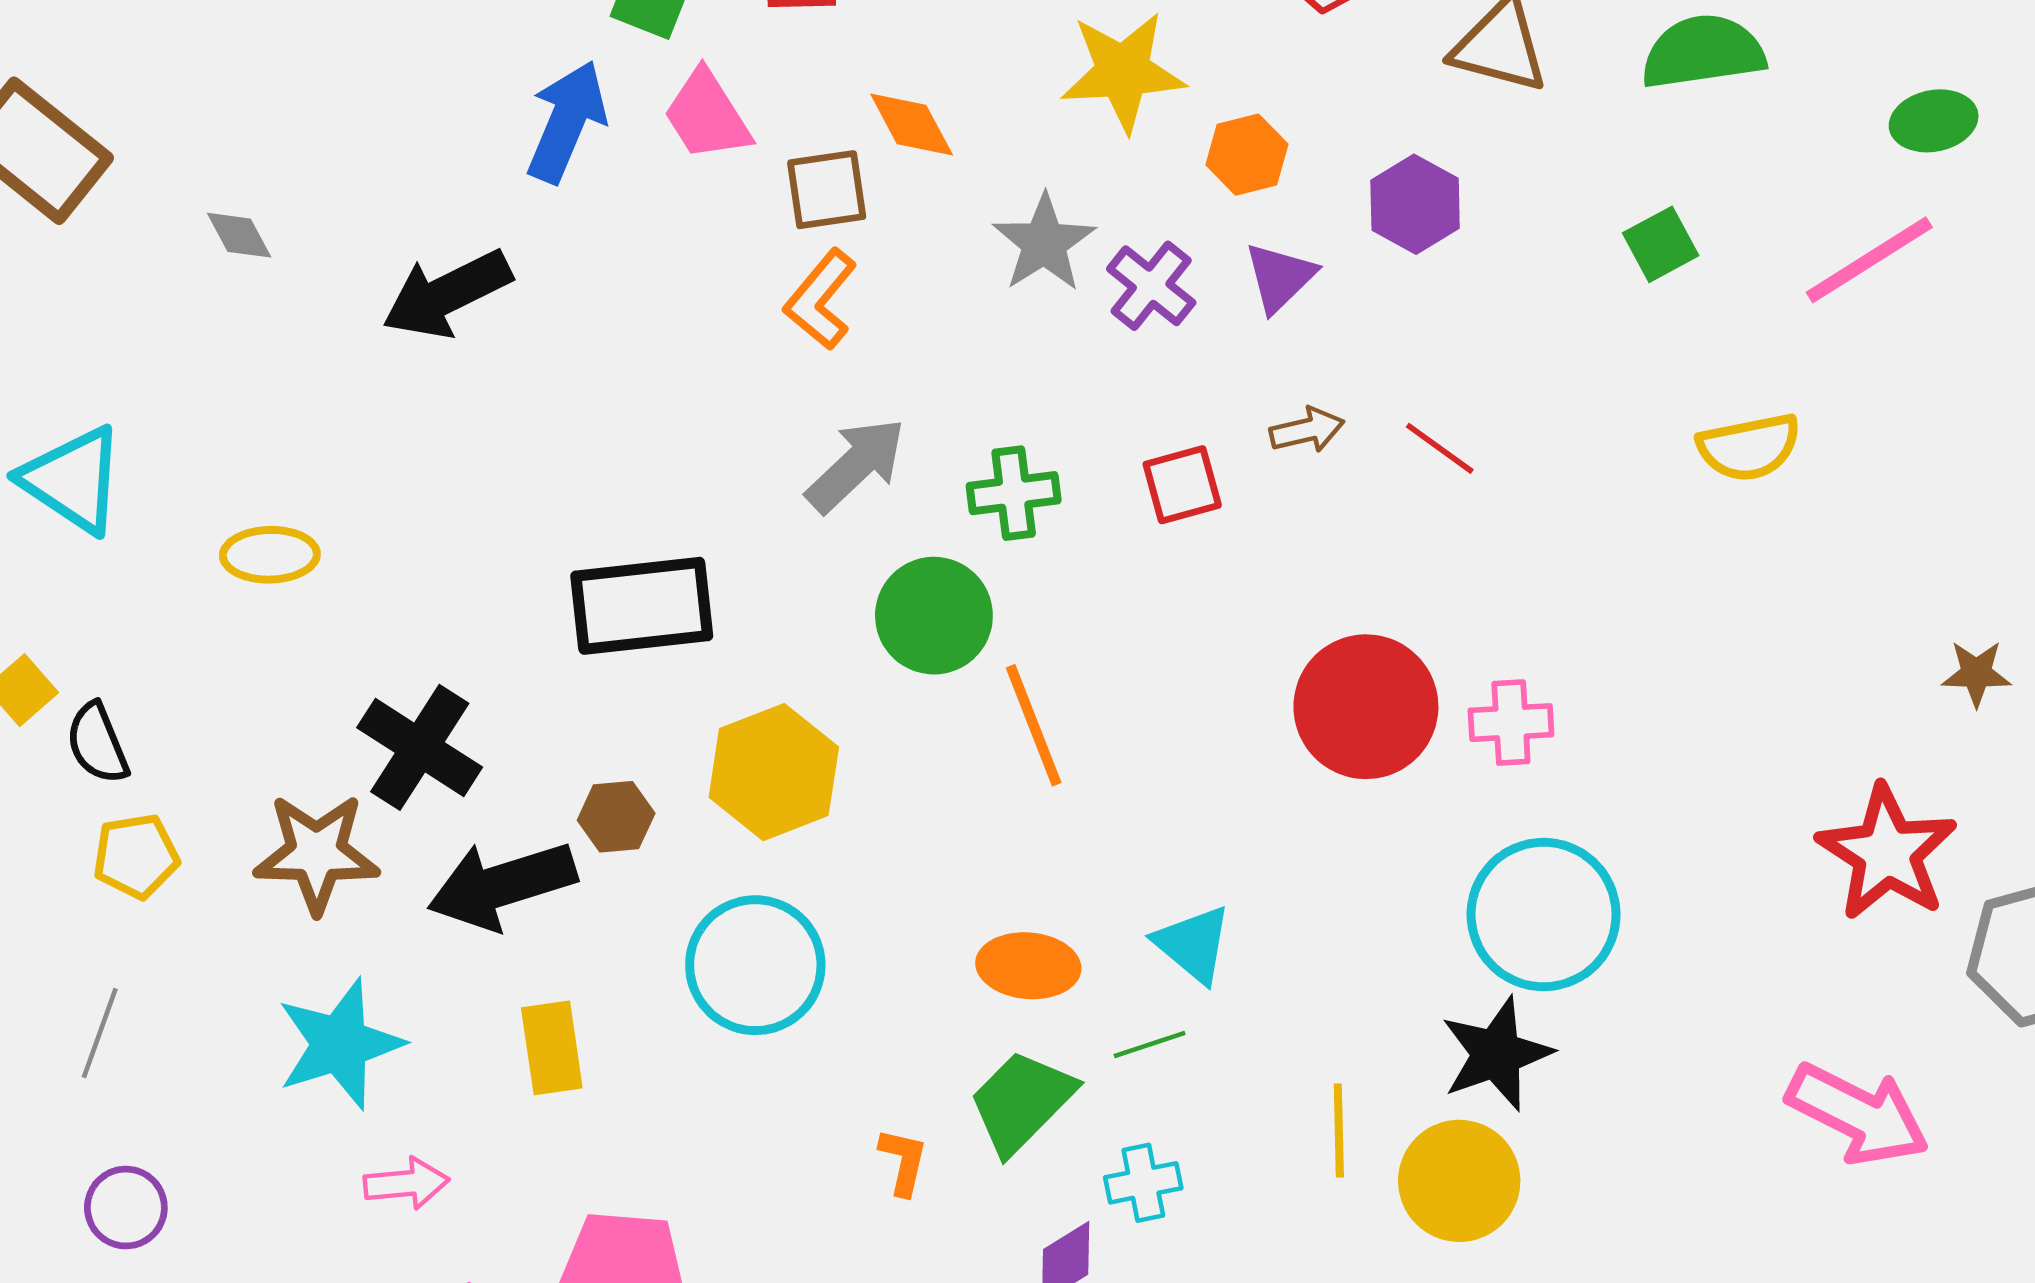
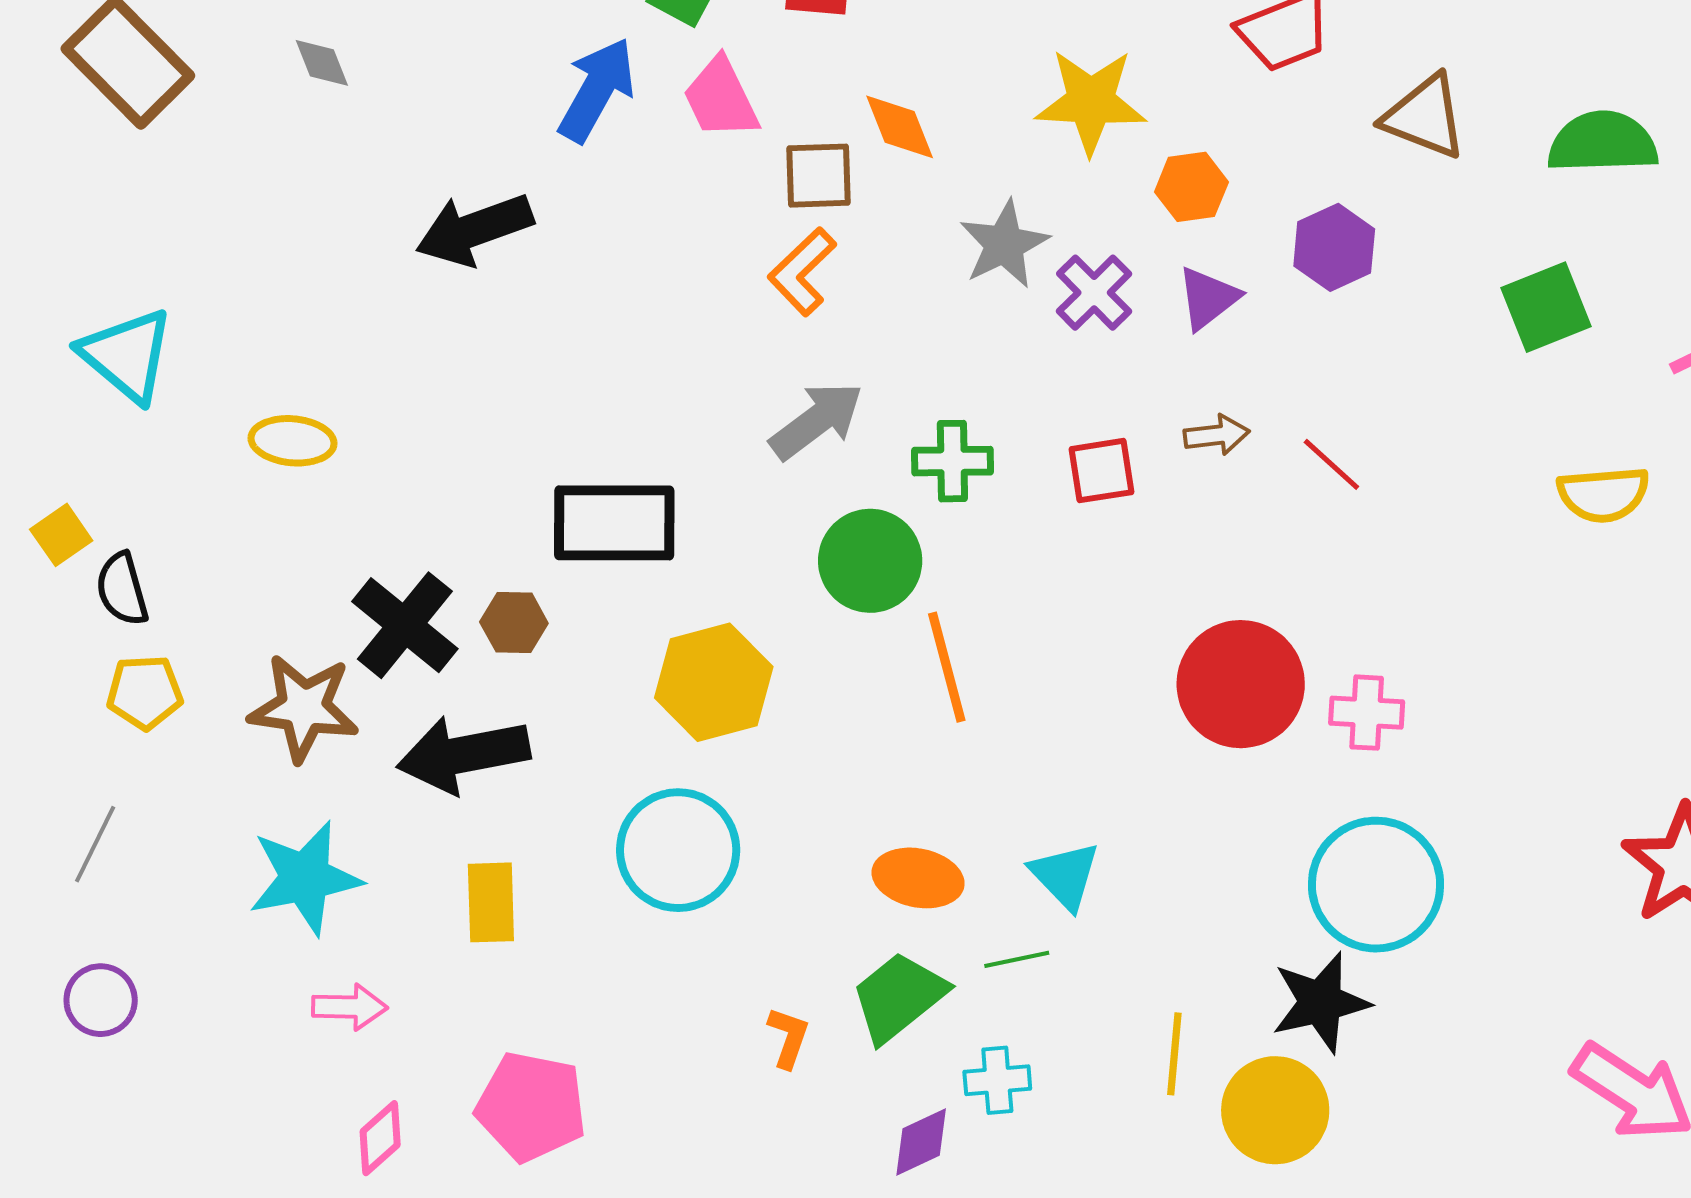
gray diamond: (239, 235) -> (322, 63), moved
green square: (1661, 244) -> (1546, 307), size x1.4
brown hexagon: (616, 817) -> (514, 623), moved

